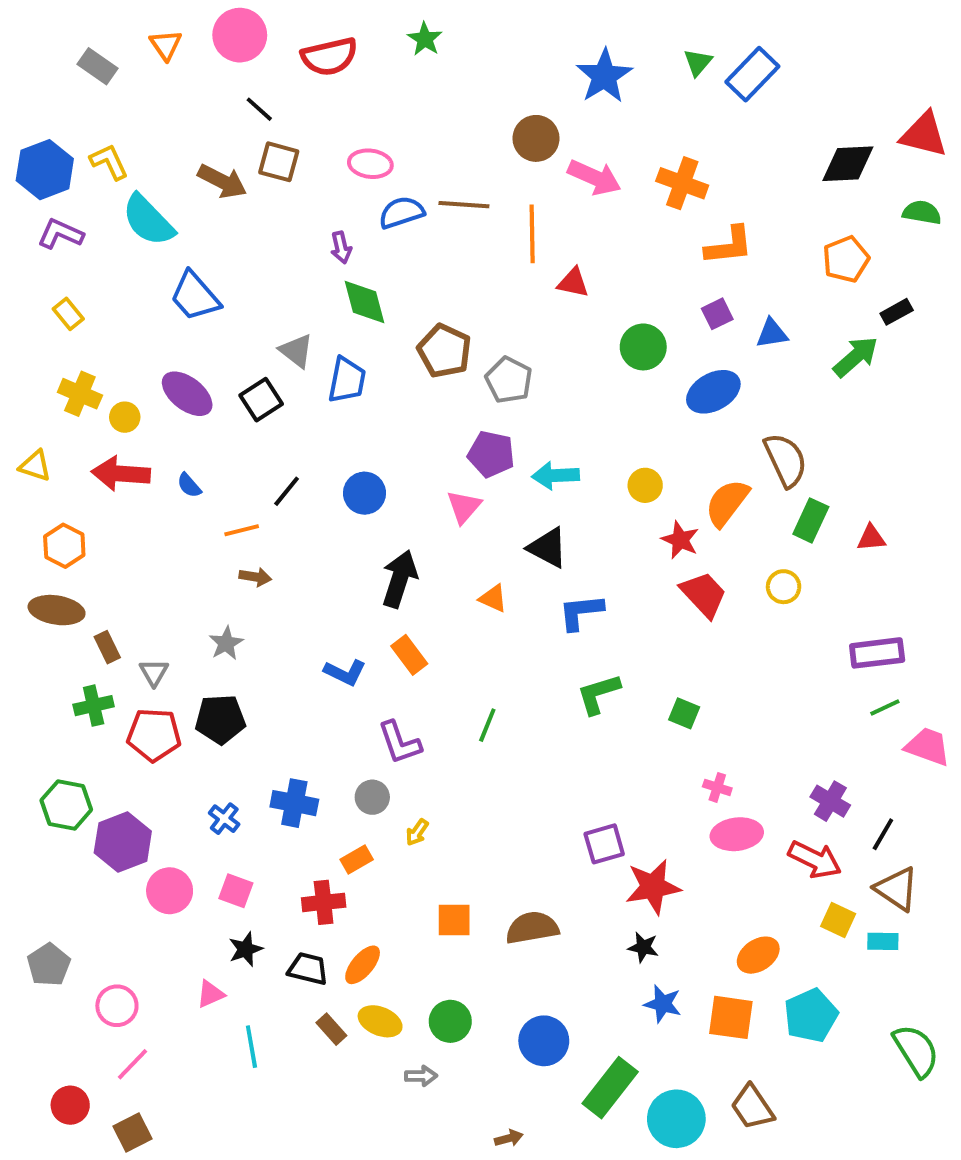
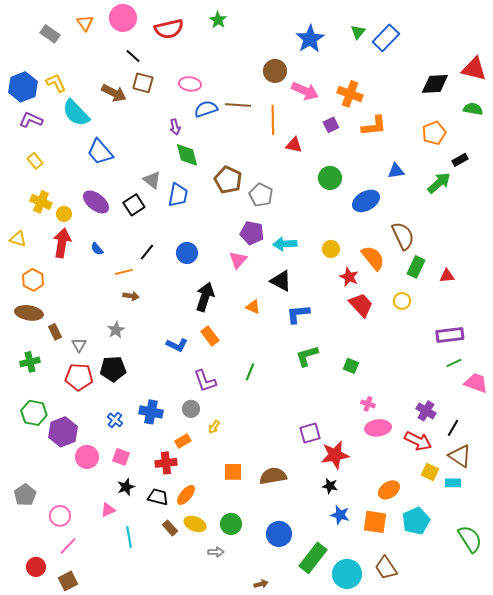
purple square: (717, 314) -> (331, 125), moved
red arrow: (121, 474) -> (62, 243), turned 96
orange semicircle: (727, 503) -> (373, 258), turned 104
green cross: (94, 706) -> (30, 362), moved

